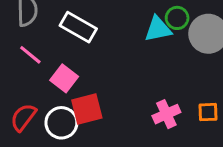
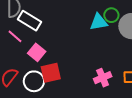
white rectangle: (78, 27) -> (30, 21), moved

